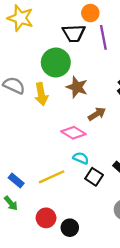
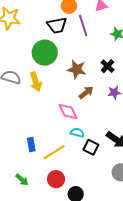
brown star: (77, 87) -> (77, 69), moved
pink diamond: (73, 133) -> (68, 111), turned 40
blue rectangle: (16, 180) -> (31, 145), moved, turned 48
red circle: (46, 218) -> (56, 179), moved

